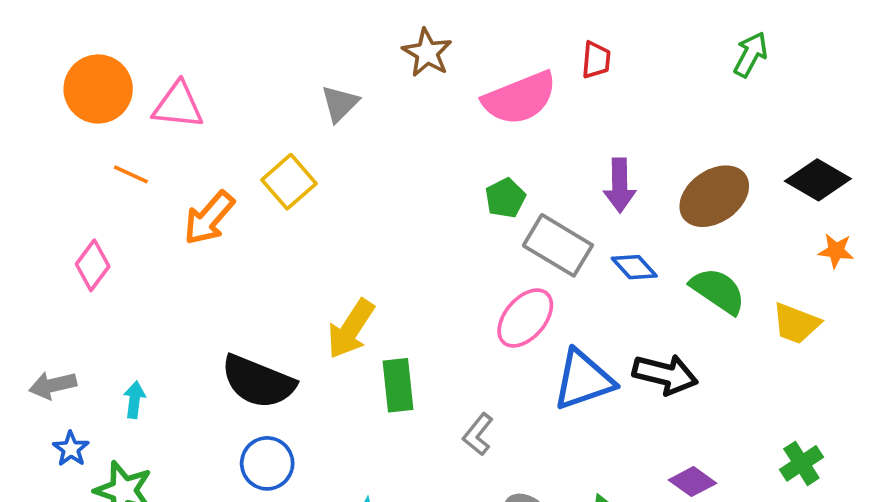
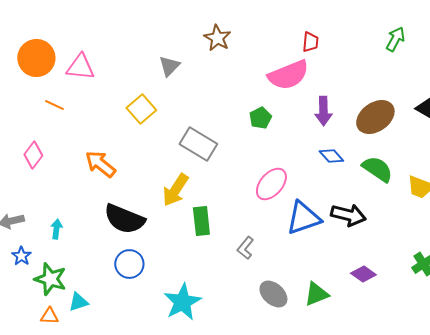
pink semicircle: (520, 98) -> (288, 75), moved
orange arrow: (209, 218) -> (100, 164), moved, turned 88
gray rectangle: (558, 245) -> (198, 144), moved

